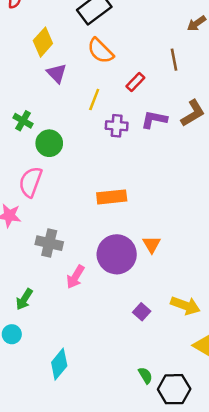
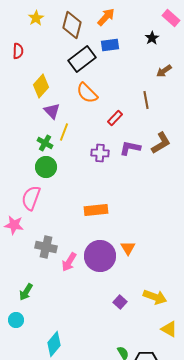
yellow line: (94, 100) -> (64, 132), moved
green cross: (23, 121) -> (45, 143), moved
pink arrow: (75, 277) -> (69, 262), moved

